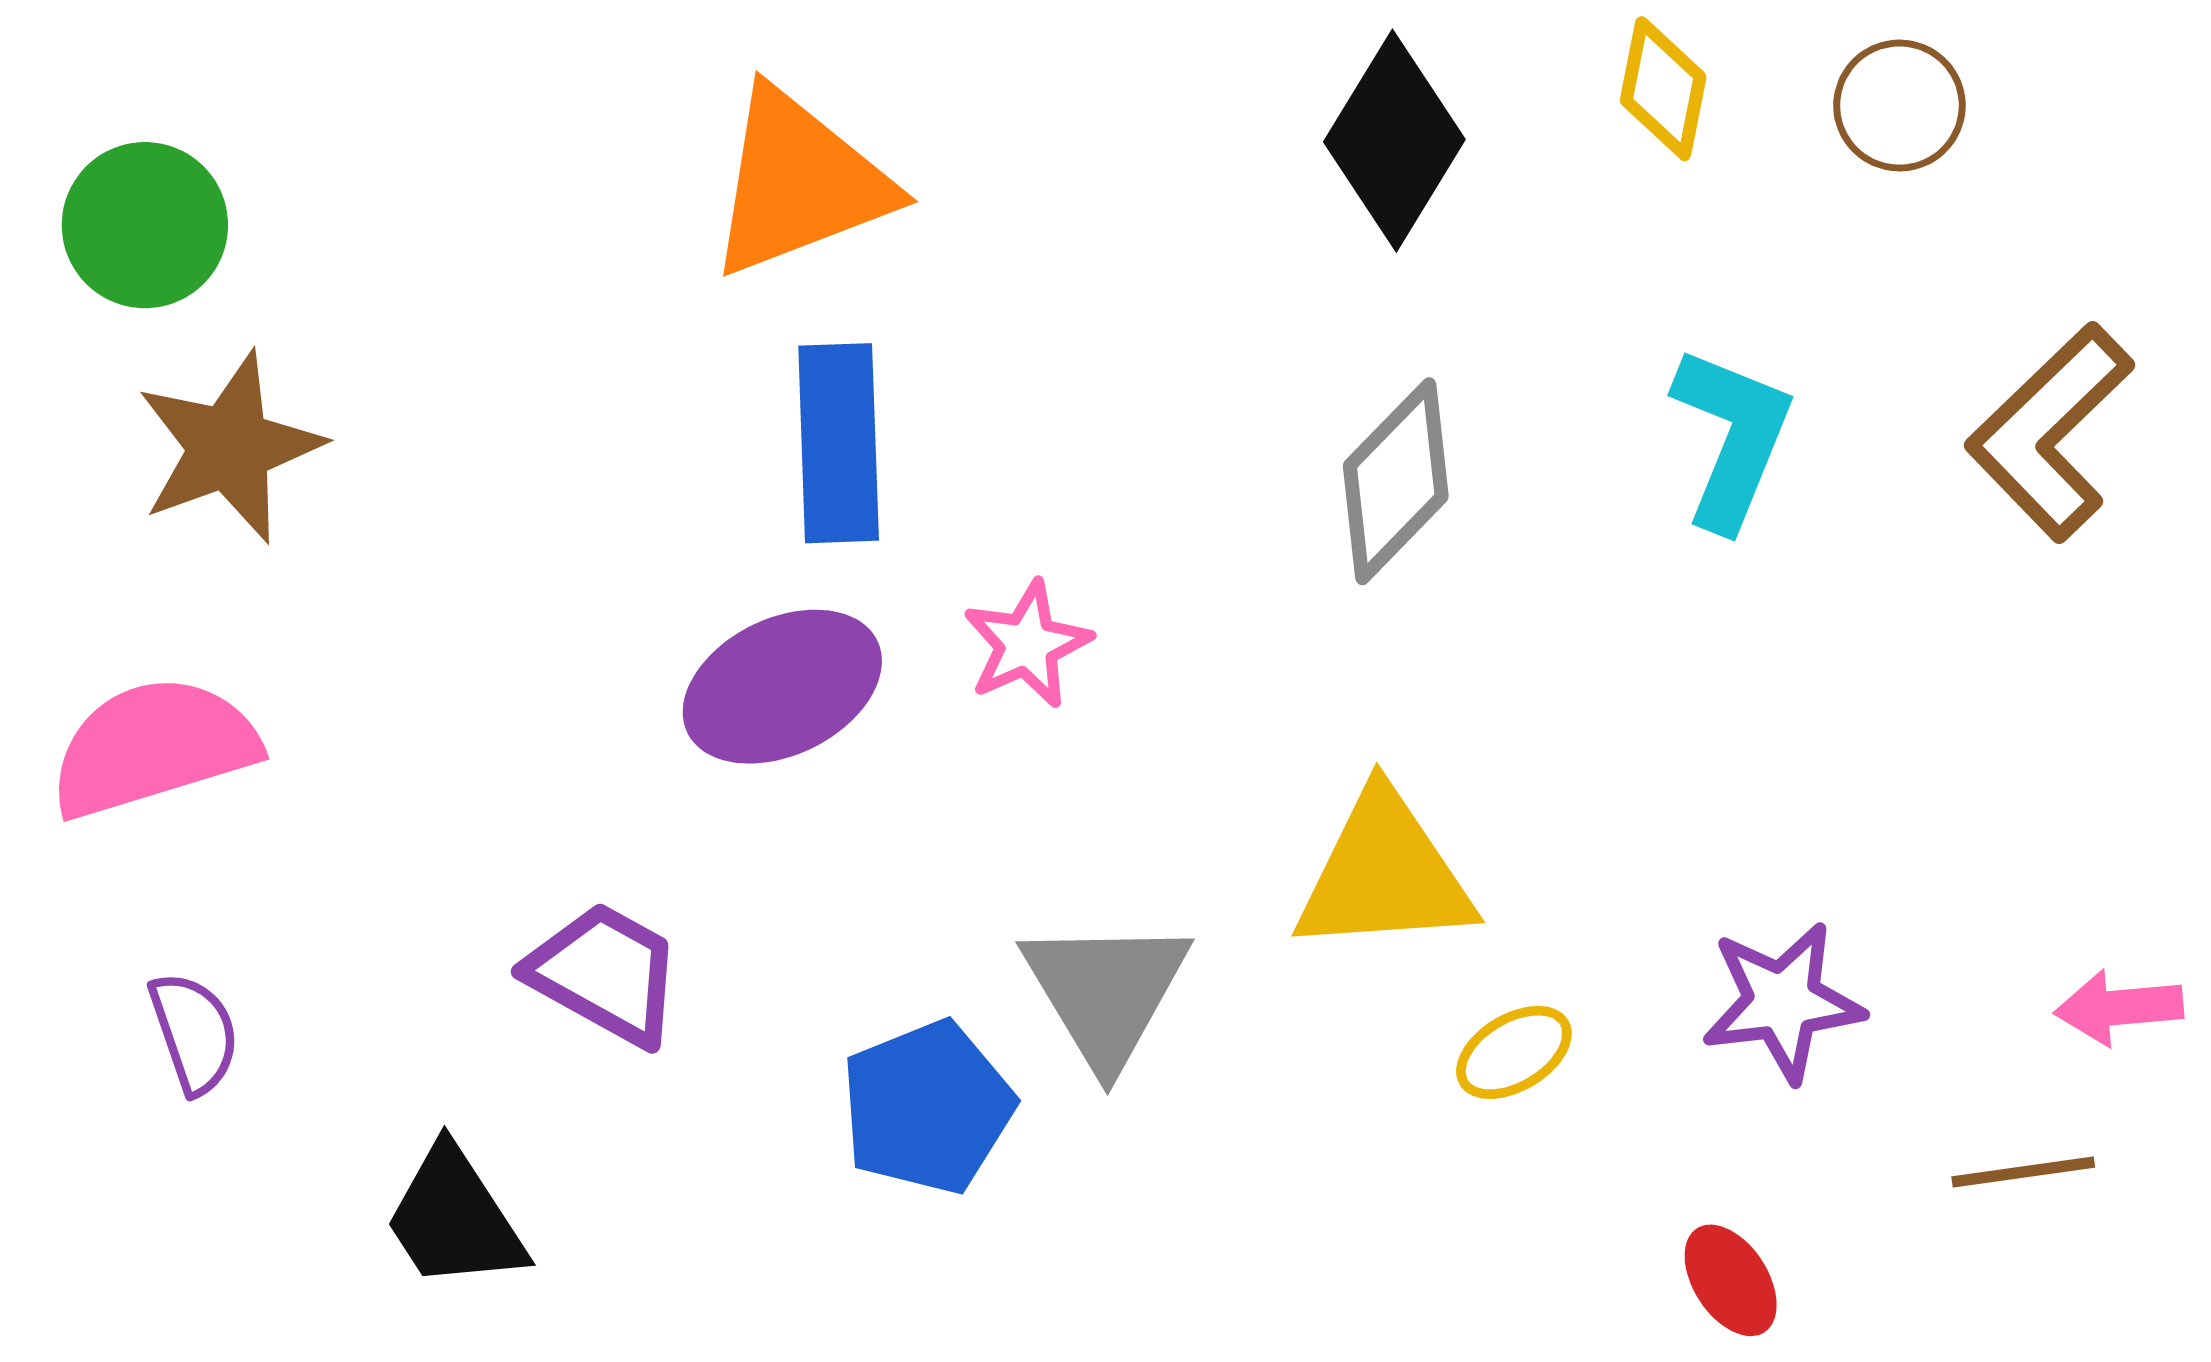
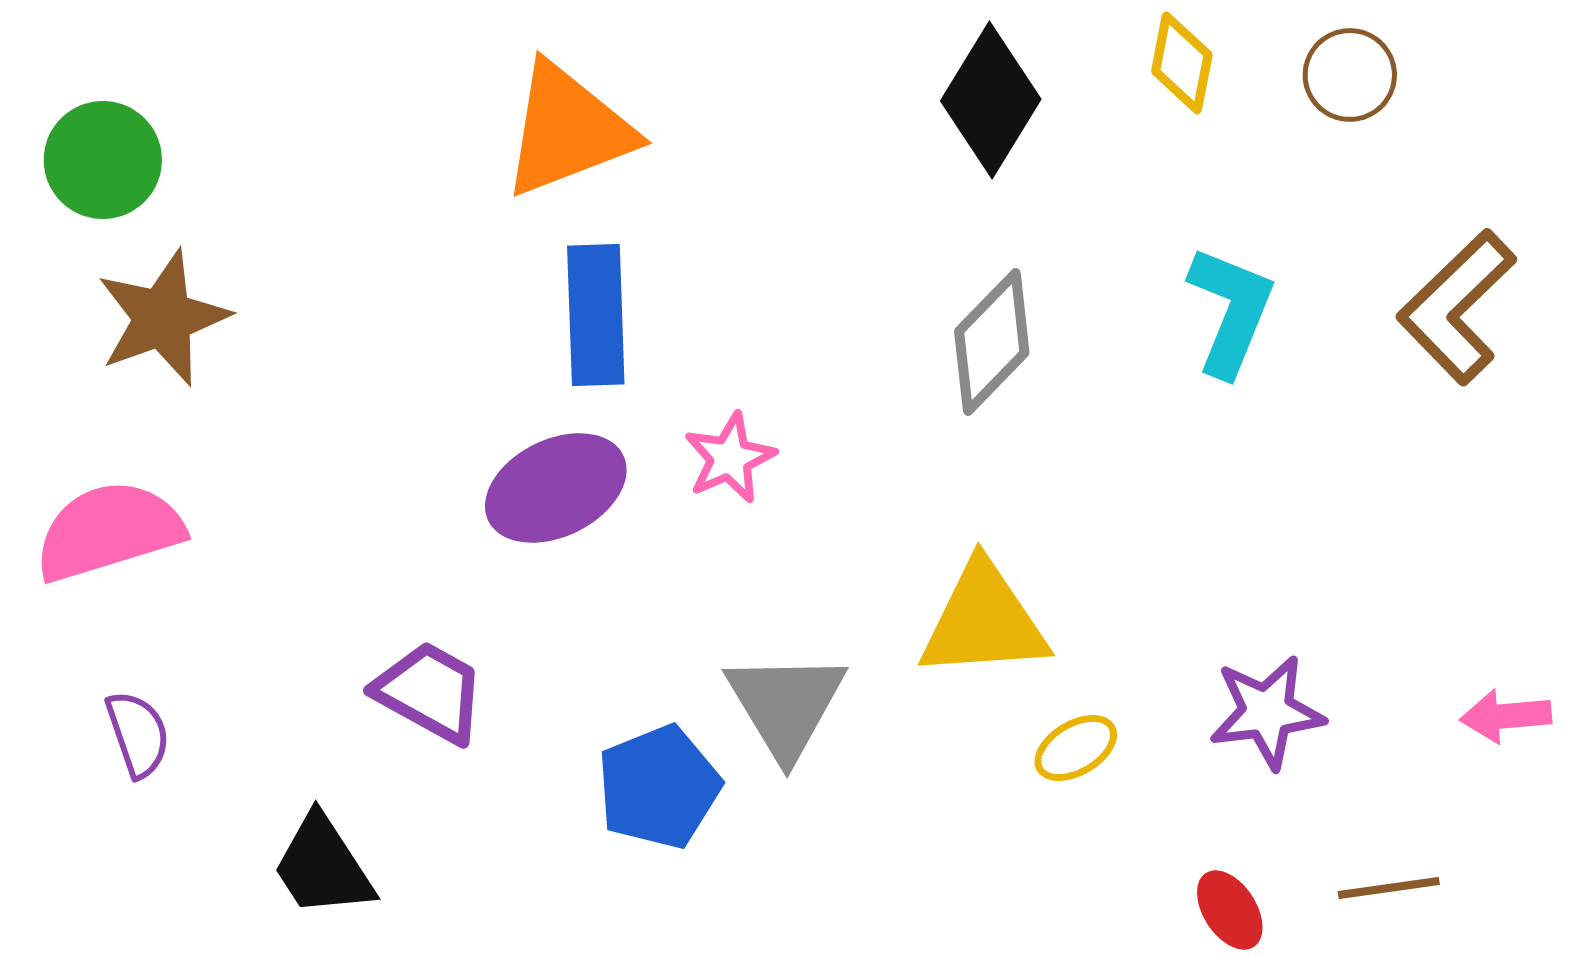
brown line: (2023, 1172) -> (1389, 888), moved

